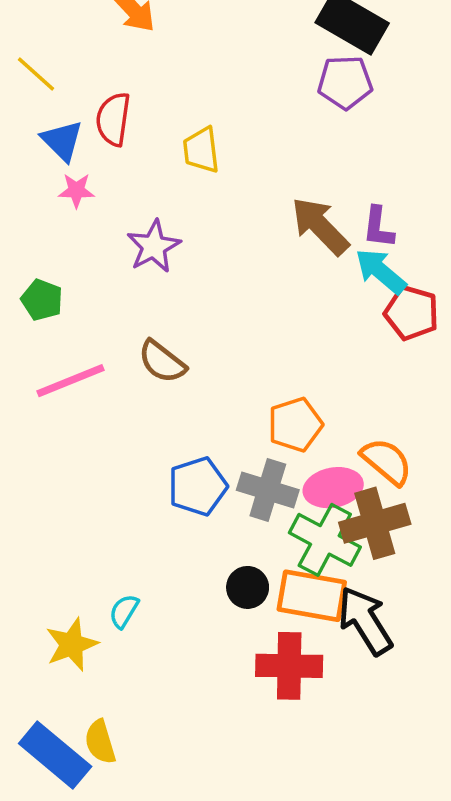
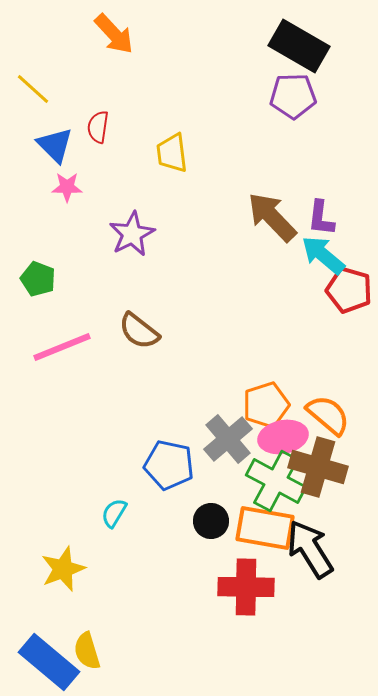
red semicircle: (113, 119) -> (98, 127), size x0.7
orange pentagon: (295, 425) -> (266, 405), moved
blue pentagon: (198, 486) -> (169, 465), moved, turned 30
gray cross: (268, 490) -> (228, 439), turned 33
brown cross: (375, 523) -> (318, 467), turned 32
cyan semicircle: (124, 611) -> (114, 513), moved

